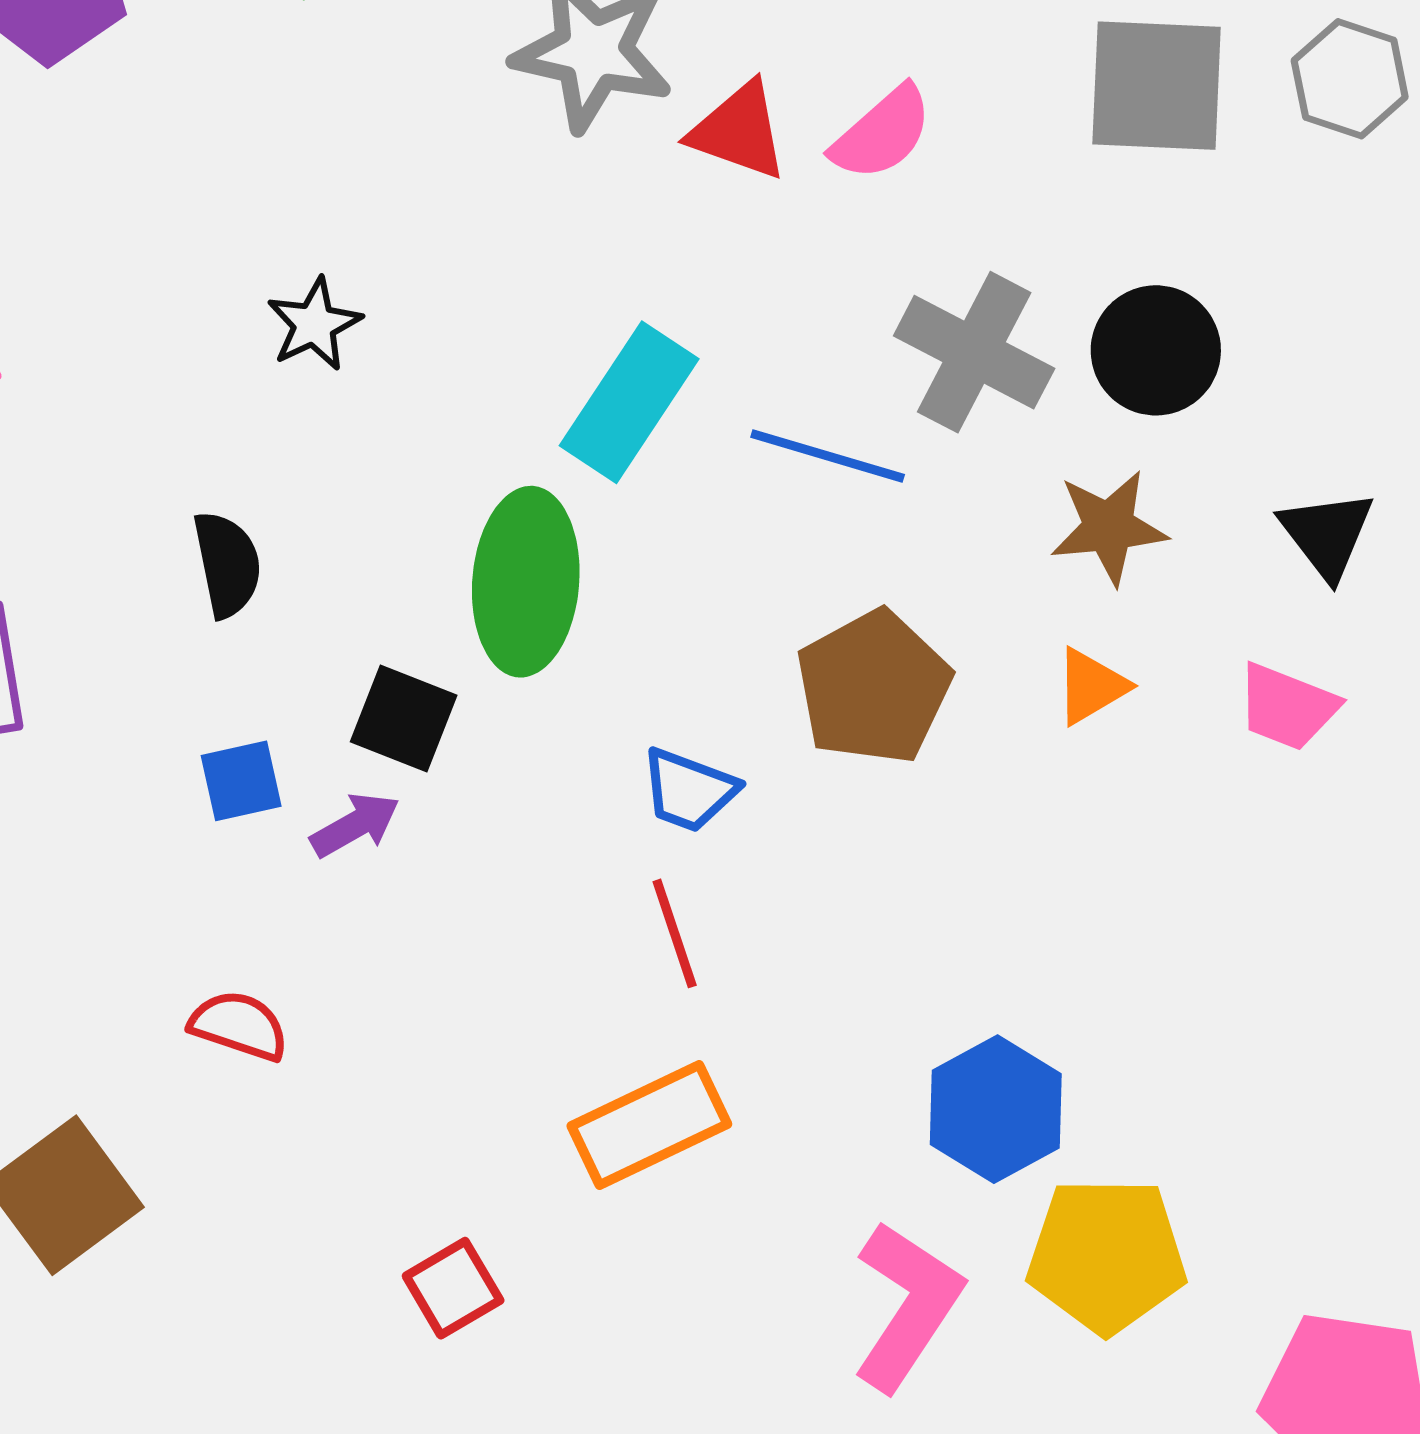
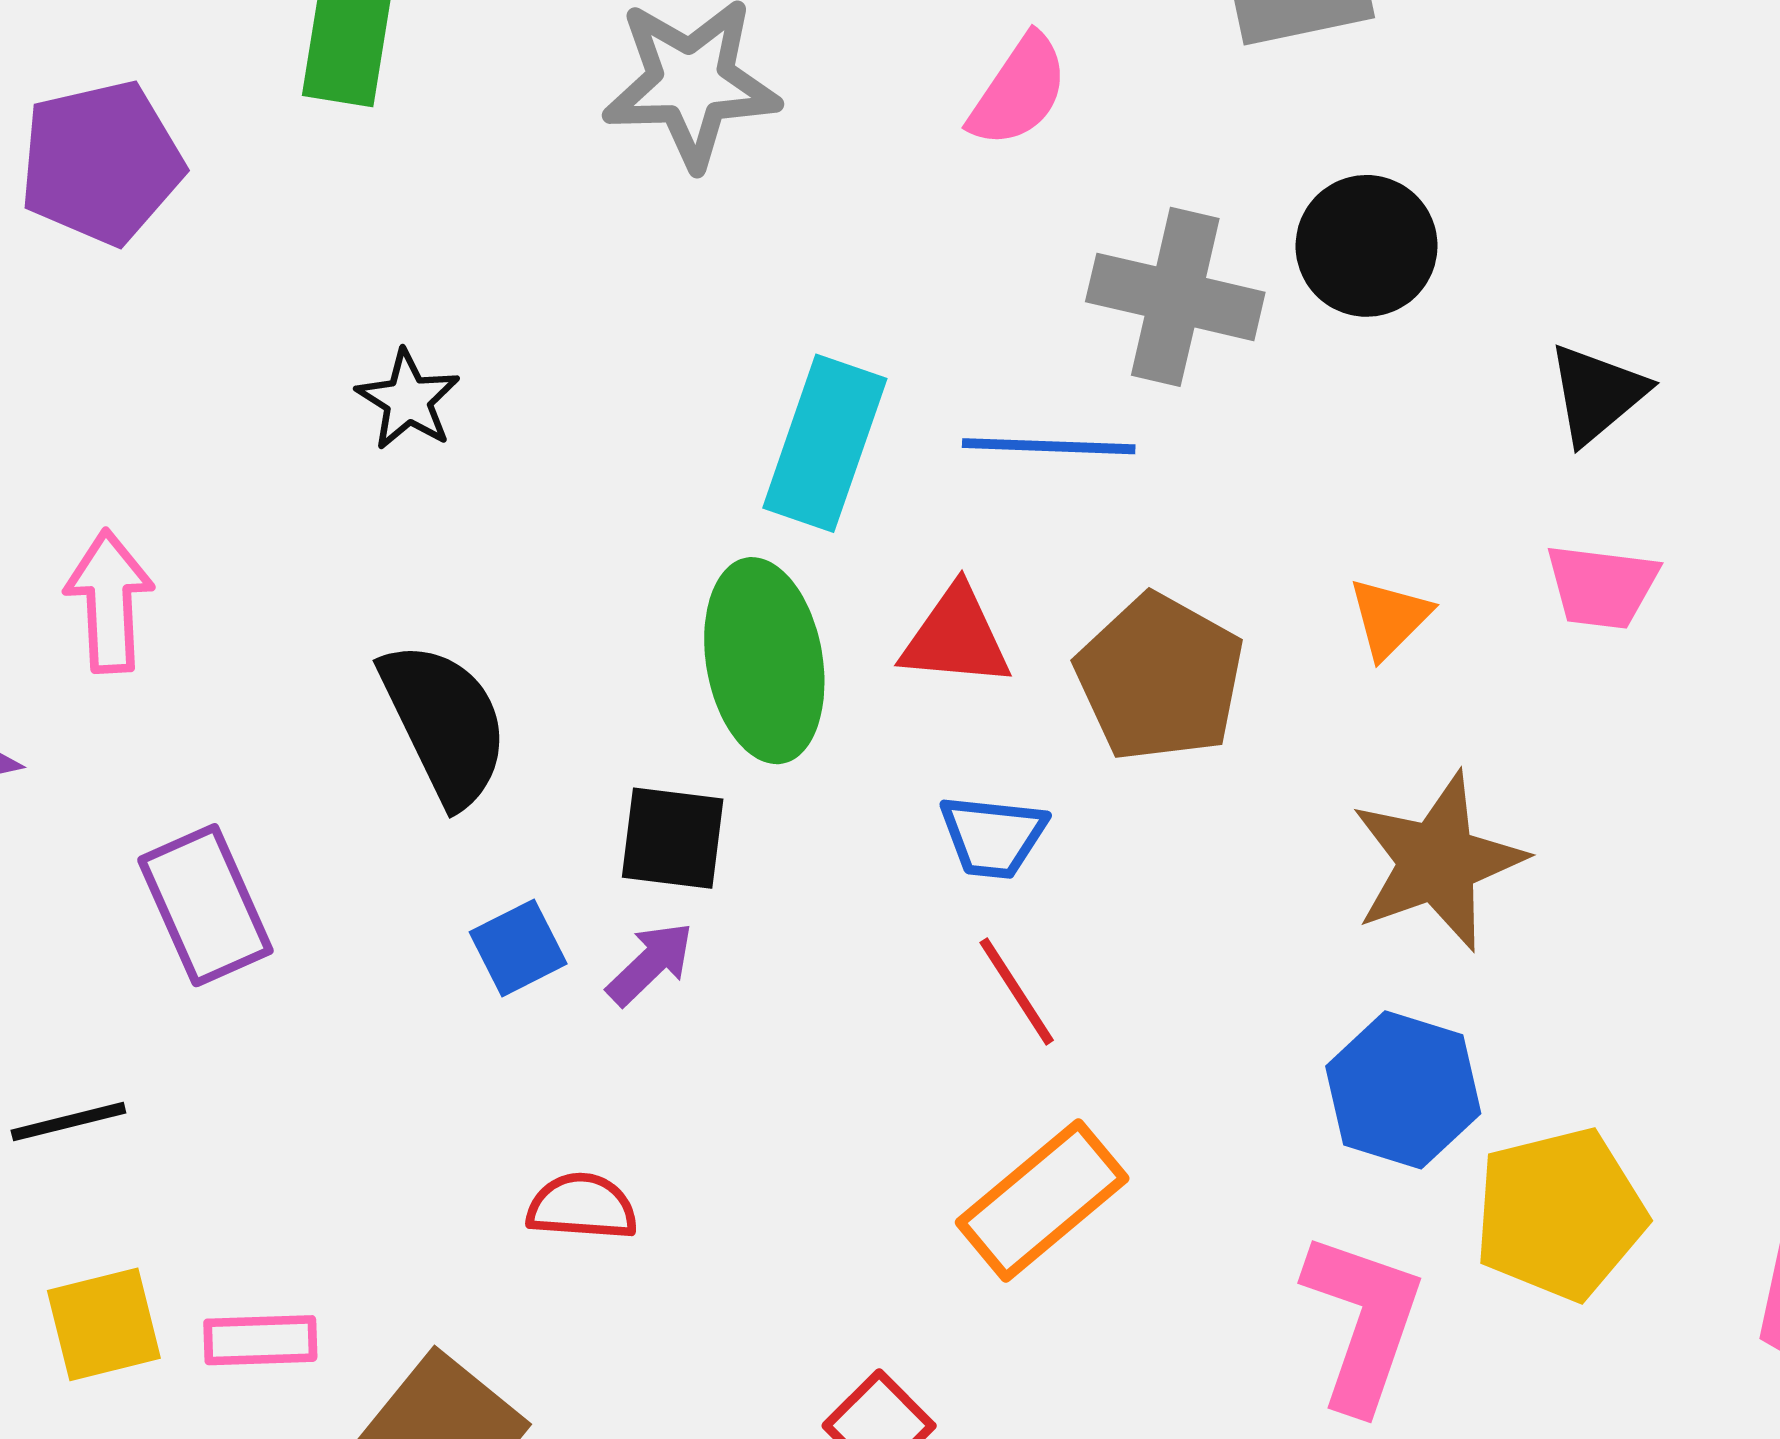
red triangle: (739, 131) -> (956, 637), moved
black star: (314, 324) -> (408, 400), moved
brown star: (1109, 527) -> (1437, 862), moved, size x1.4
black triangle: (1327, 534) -> (1597, 394), turned 42
black semicircle: (227, 564) -> (445, 723), size x1.5

